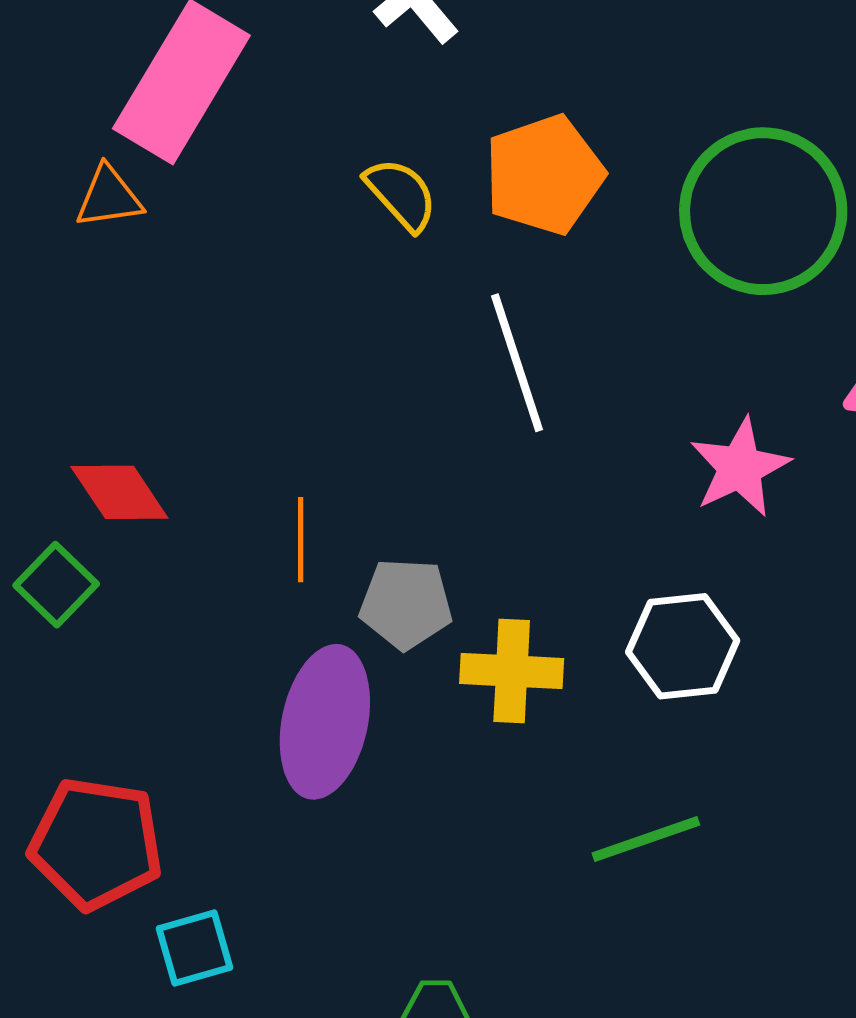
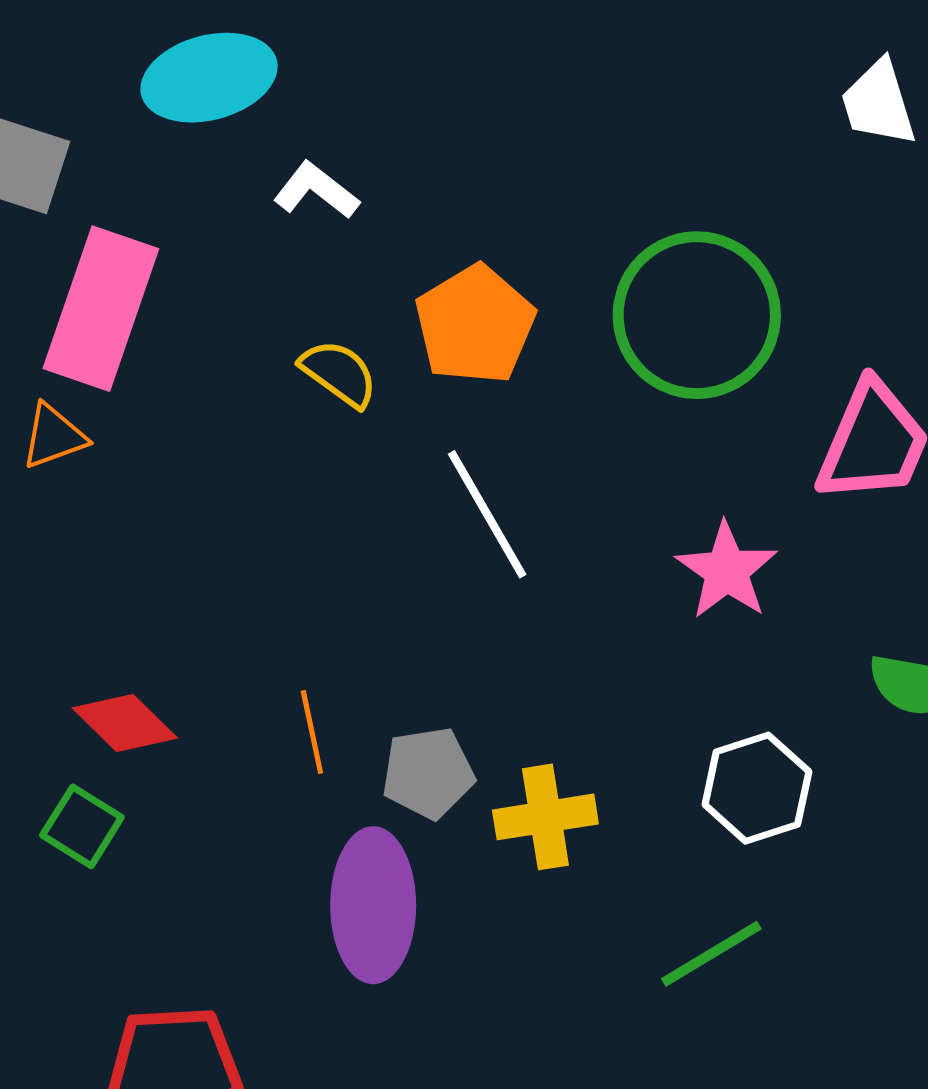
white hexagon: (683, 646) -> (757, 788), moved

